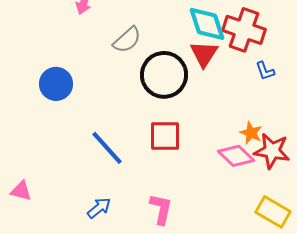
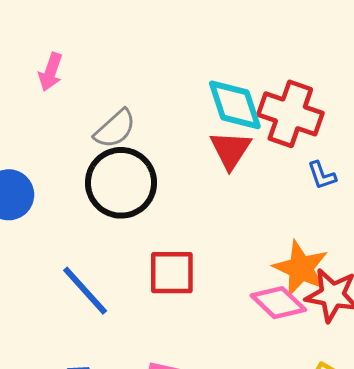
black circle: (164, 75) -> (121, 183), moved
orange star: (251, 133) -> (301, 268), size x1.6

